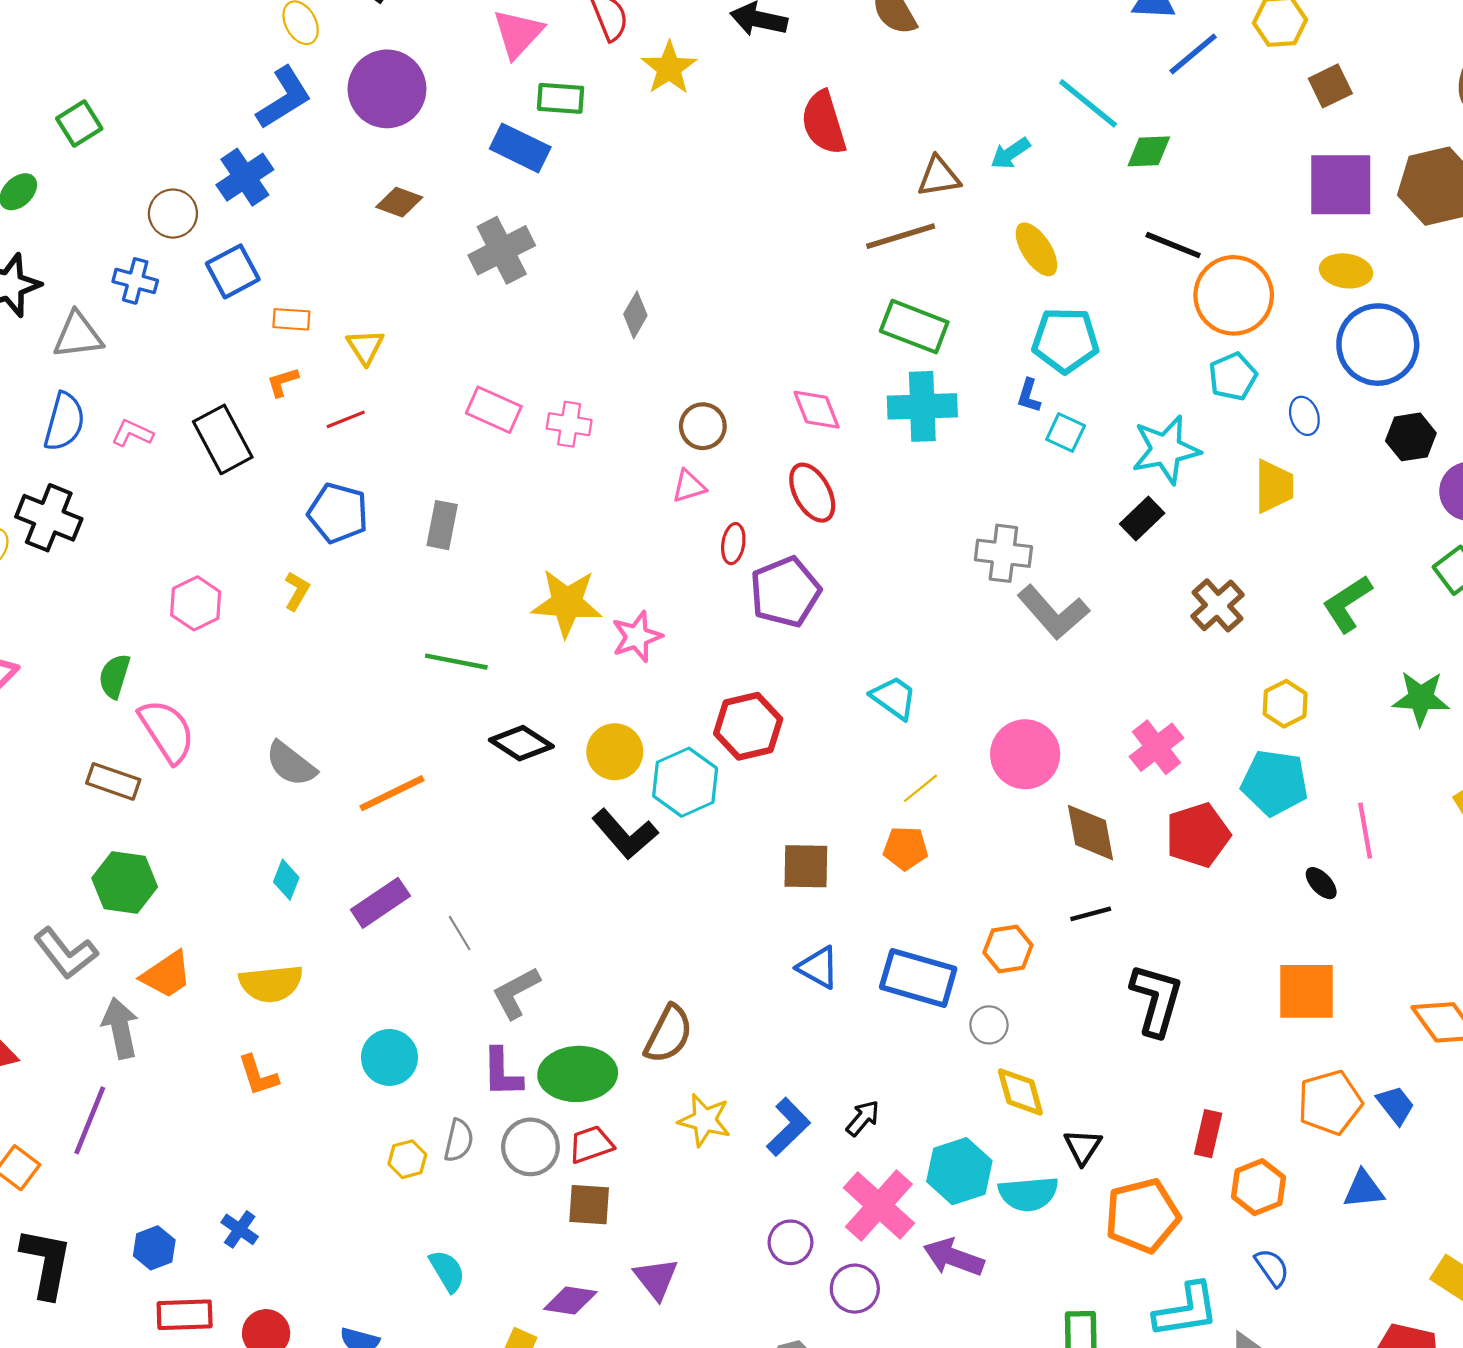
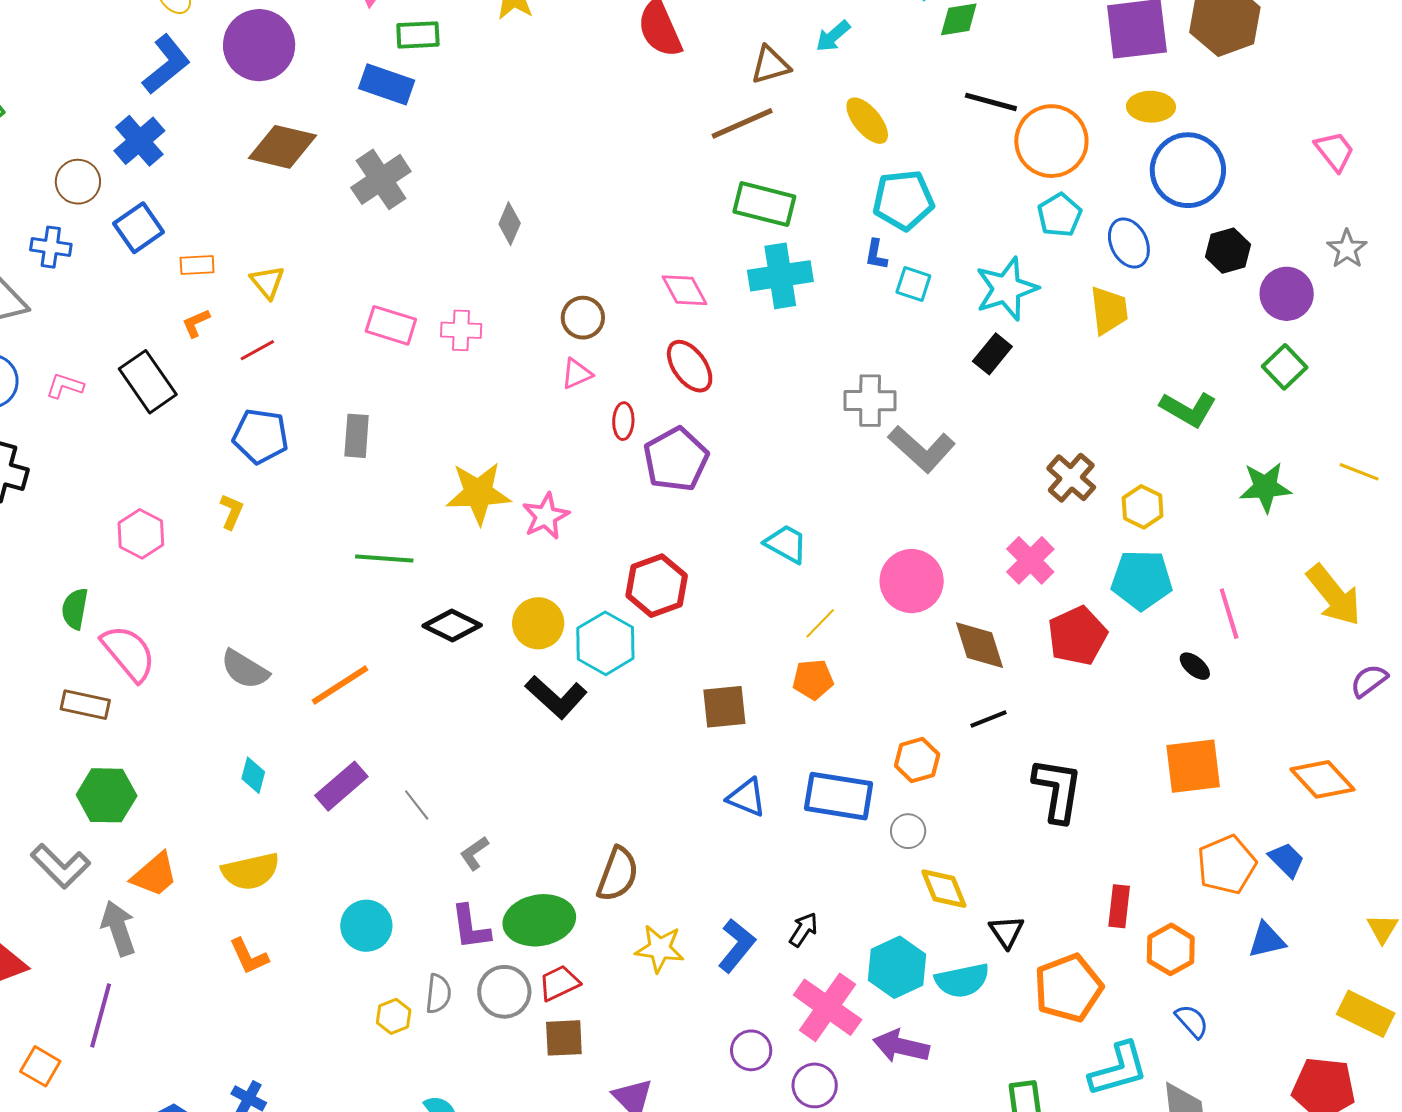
brown diamond: (399, 202) -> (282, 147), size x1.6
blue ellipse: (1304, 416) -> (1129, 243), size x1.4
green L-shape: (1347, 604) -> (1188, 409), turned -110
brown cross: (1218, 605) -> (1071, 478), moved
gray L-shape: (516, 993) -> (474, 853), size x0.7

